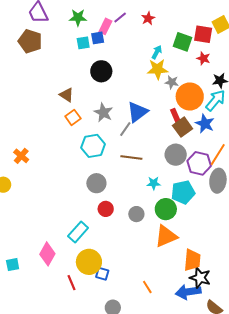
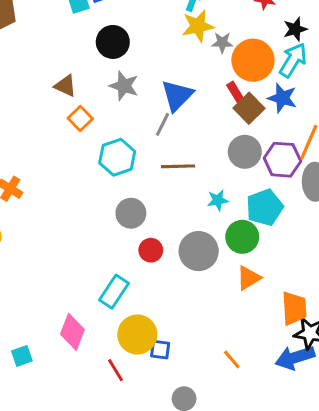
gray star: (103, 113) -> (124, 86), moved
gray circle: (136, 214) -> (199, 251), size x1.6
orange triangle: (166, 236) -> (249, 278), size x0.7

